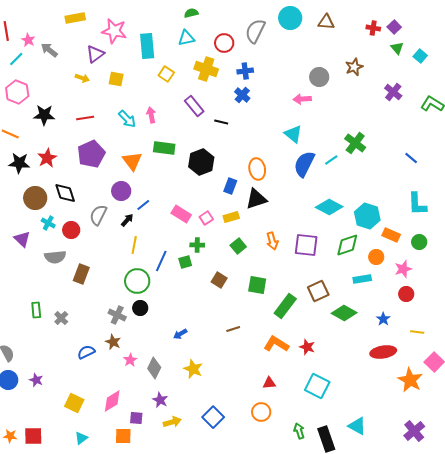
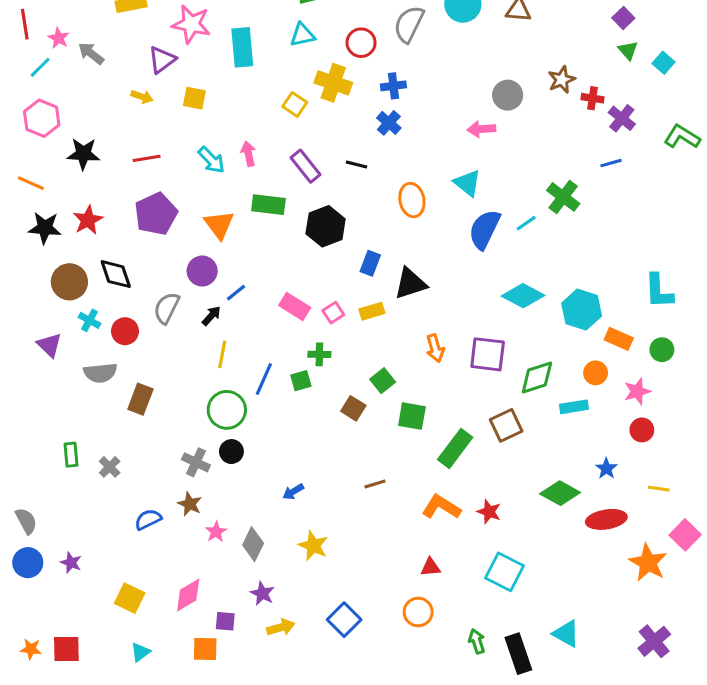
red cross: (373, 28) -> (592, 98), moved
yellow square: (166, 74) -> (295, 104), moved
purple rectangle: (194, 106) -> (306, 166), moved
blue line: (411, 158) -> (611, 163), moved, turned -56
orange ellipse: (257, 169) -> (412, 200), moved
green diamond: (347, 245) -> (537, 377), moved
green square: (238, 246) -> (383, 381), moved
green diamond: (344, 313) -> (560, 493), moved

